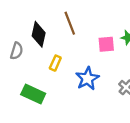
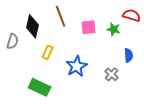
pink square: (106, 44) -> (89, 27), moved
green rectangle: (33, 94) -> (40, 87), moved

